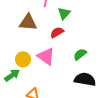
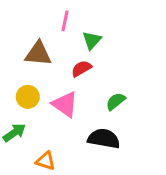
yellow circle: (23, 59) -> (28, 97), moved
black semicircle: (85, 79) -> (104, 139), moved

